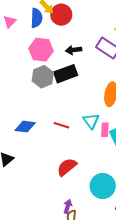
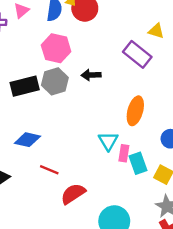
black arrow: (74, 50) -> (91, 75), moved
black rectangle: (66, 74) -> (25, 86), moved
red line: (61, 125) -> (49, 170), moved

